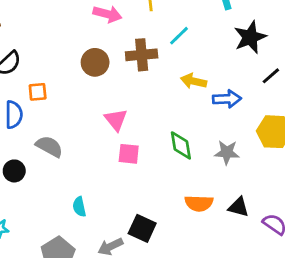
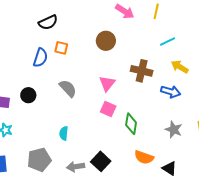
brown cross: (142, 55) -> (142, 71), moved
yellow arrow: (194, 81) -> (180, 67), moved
blue arrow: (227, 99) -> (171, 92), moved
green diamond: (181, 145) -> (131, 124), moved
gray semicircle: (49, 146) -> (68, 88), moved

